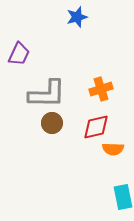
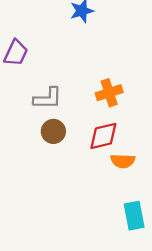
gray L-shape: (47, 94) -> (48, 98), size x0.7

